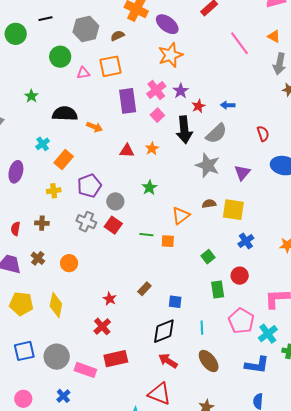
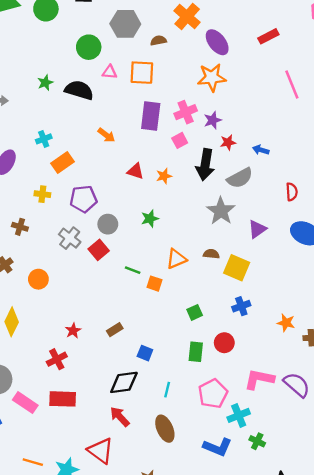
black semicircle: (65, 114) -> (79, 90), moved

